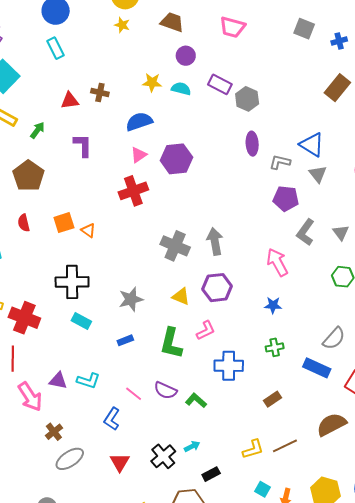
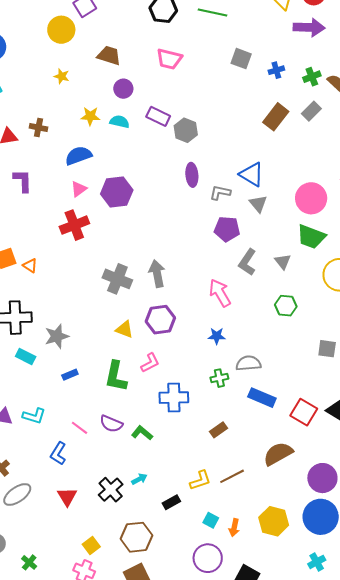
yellow star: (122, 25) -> (62, 76), moved
gray star: (131, 299) -> (57, 336), moved
gray semicircle: (334, 338) -> (248, 363), moved, turned -135
black rectangle: (211, 474) -> (171, 502), moved

